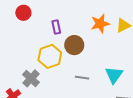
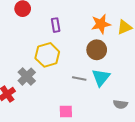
brown circle: (74, 45) -> (97, 50), moved
cyan triangle: (114, 75) -> (101, 78), moved

